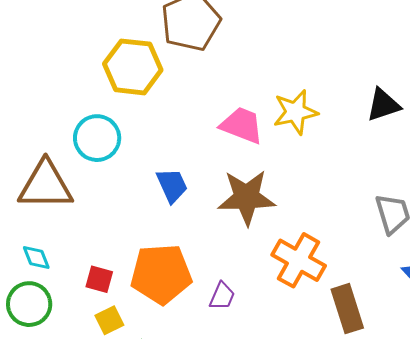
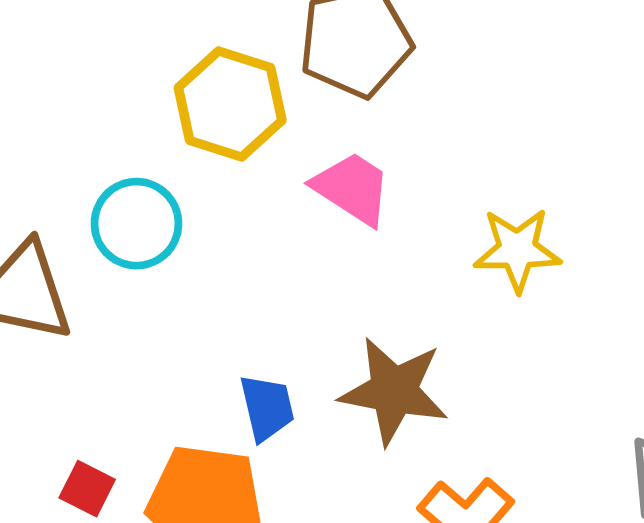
pink trapezoid: (242, 125) -> (352, 188), moved
blue trapezoid: (172, 185) -> (267, 408), moved

